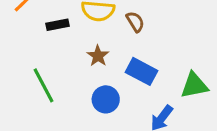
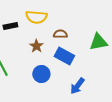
brown semicircle: (135, 22) -> (60, 34), moved, turned -56
green triangle: (194, 85) -> (98, 42), moved

